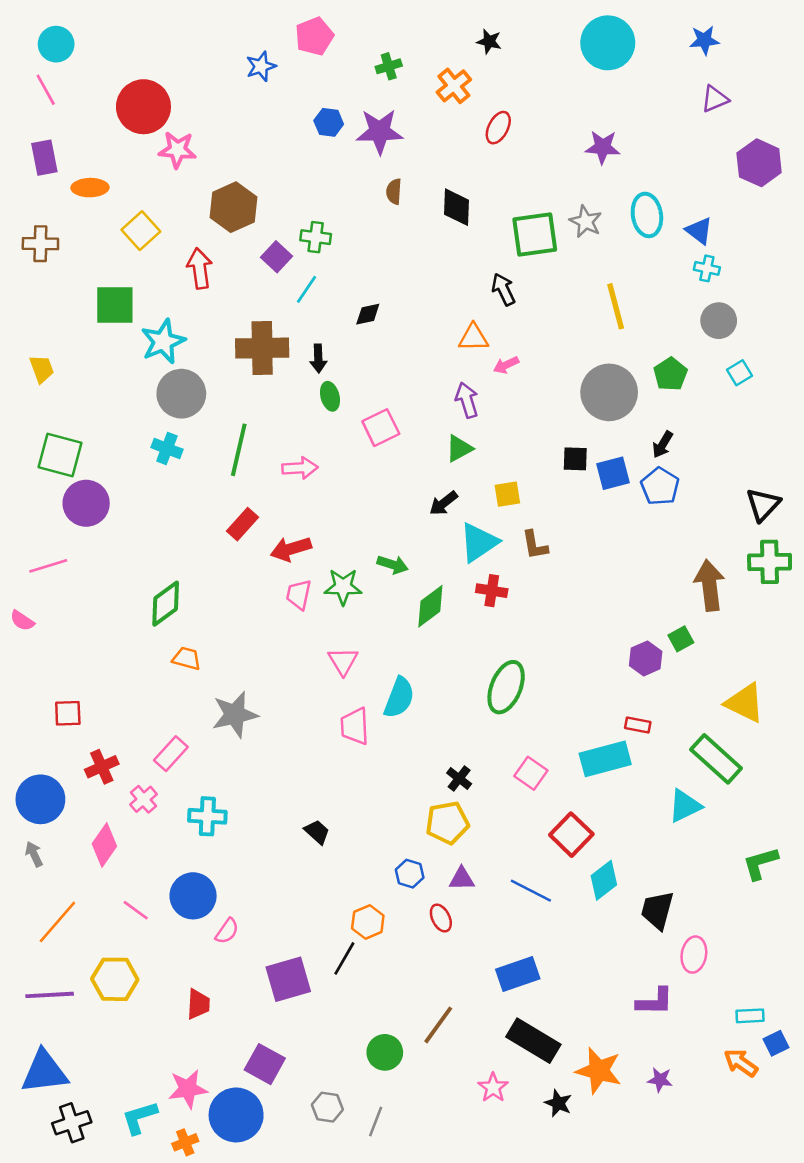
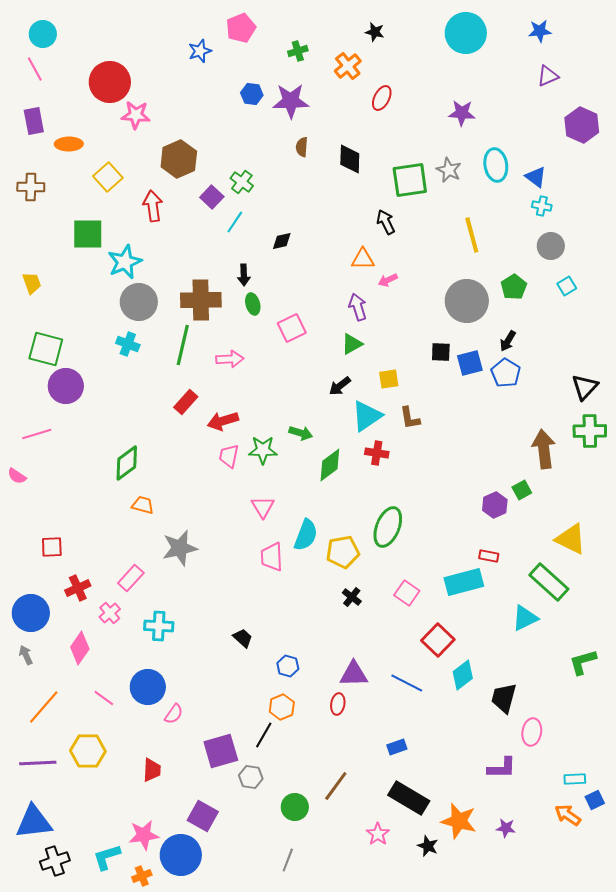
green cross: (316, 237) -> (242, 182), turned 30
brown cross: (262, 348) -> (201, 300), moved
yellow pentagon: (447, 823) -> (343, 552), moved
blue hexagon: (410, 874) -> (288, 666), moved
purple triangle: (462, 879) -> (354, 674), size x1.4
red ellipse: (441, 918) -> (338, 704), turned 35
blue rectangle: (518, 974) -> (397, 747), size x0.6
gray hexagon: (327, 1107) -> (251, 777), moved

